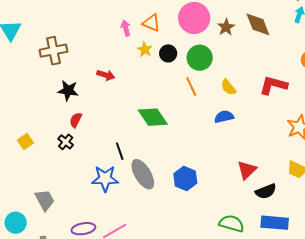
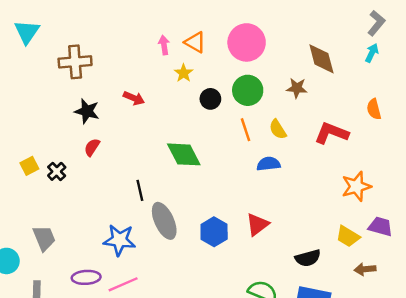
brown star: (226, 27) -> (297, 88), moved, turned 30
black circle: (168, 53) -> (210, 99), moved
orange line: (191, 87) -> (245, 130), moved
black cross: (66, 142) -> (57, 171), moved
red triangle: (247, 170) -> (257, 224), moved
blue star: (105, 179) -> (119, 240), moved

